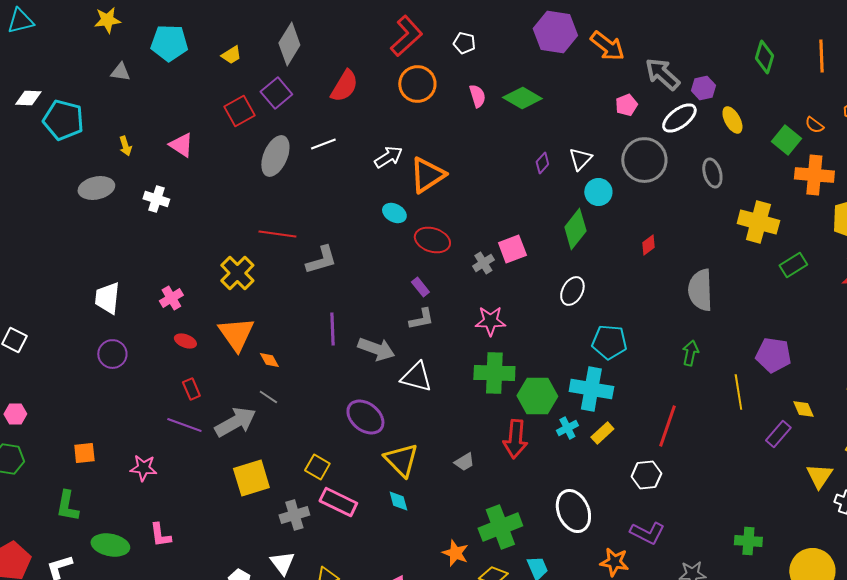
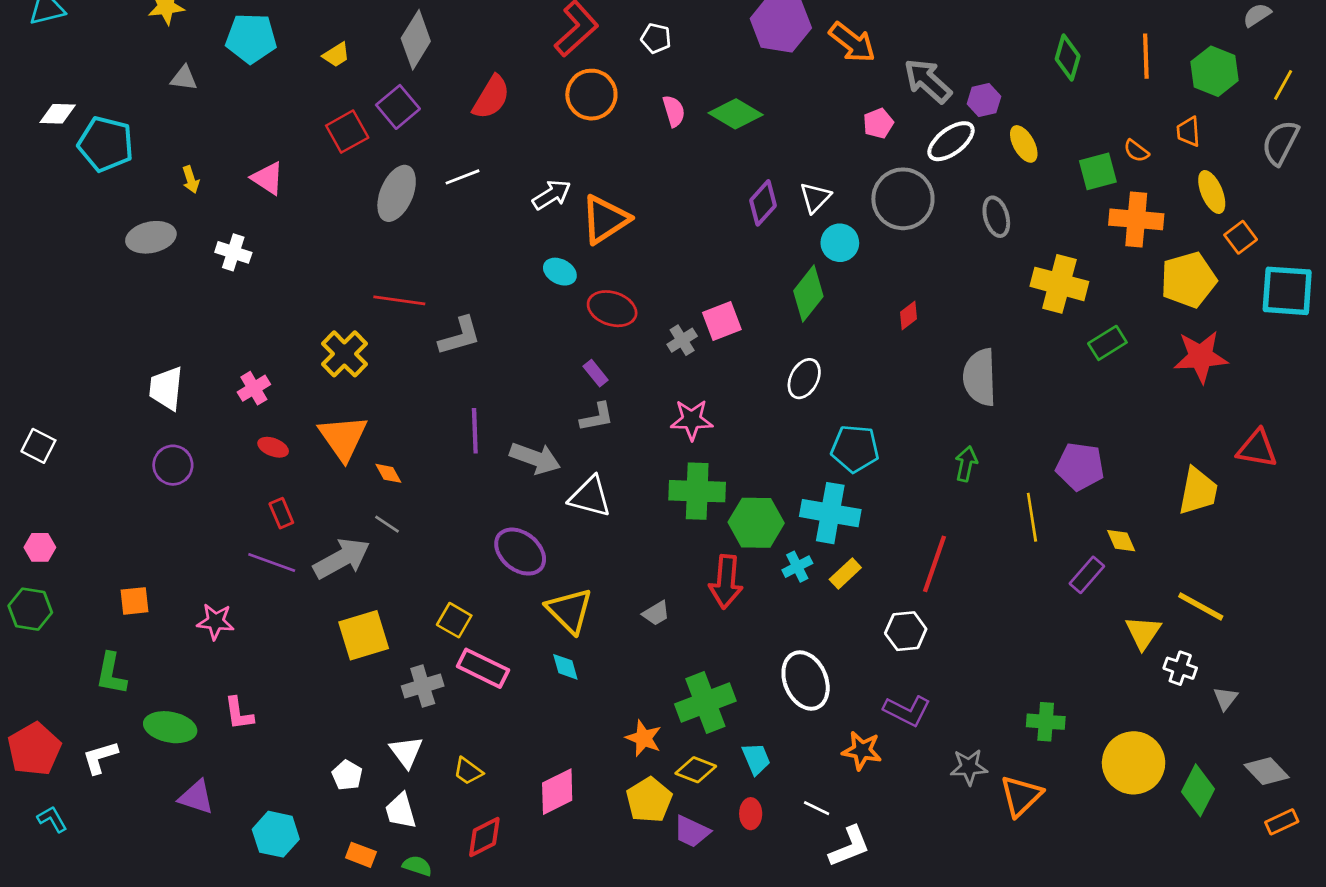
green square: (786, 140) -> (1098, 171), turned 36
purple diamond: (542, 163) -> (763, 203), size x1.5

